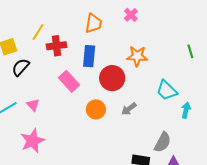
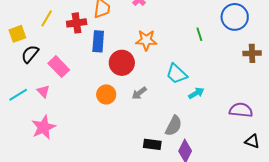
red cross: (57, 46) -> (77, 23), moved
pink rectangle: (69, 81) -> (59, 67), moved
cyan arrow: (186, 110) -> (196, 93), turned 49

